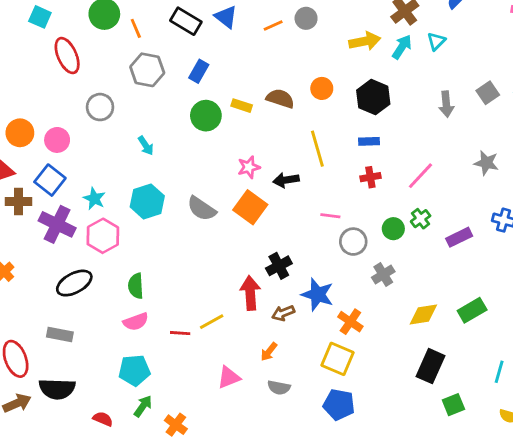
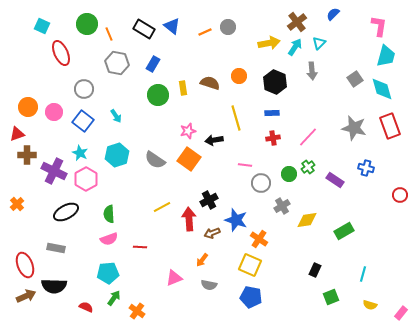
gray arrow: (446, 104) -> (312, 71), moved
yellow rectangle: (242, 106) -> (183, 88), turned 64
gray star: (486, 163) -> (354, 128), size x1.4
blue square: (50, 180) -> (83, 121), moved
purple rectangle: (459, 237) -> (335, 180), turned 60
yellow diamond: (423, 315) -> (307, 220), moved
yellow line: (212, 322) -> (162, 207), moved
black rectangle: (431, 366) -> (315, 270), size x0.6

